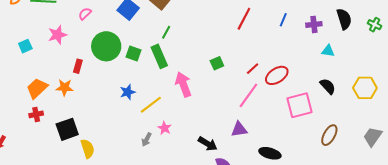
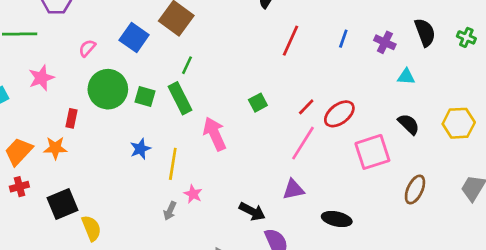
pink semicircle: (85, 14) -> (87, 48), moved
purple cross: (314, 24) -> (385, 42), turned 35
yellow line: (151, 105) -> (173, 164), turned -40

